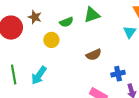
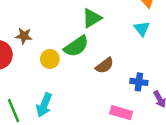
green semicircle: (66, 22) -> (76, 46), moved, size x1.5
blue cross: (118, 74) -> (139, 82), turned 32

